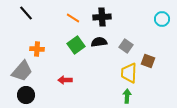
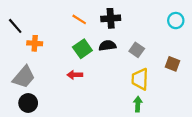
black line: (26, 13) -> (15, 26), moved
orange cross: (37, 49) -> (35, 43), moved
brown square: (148, 61) -> (173, 64), moved
red arrow: (65, 80) -> (75, 75), moved

